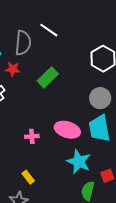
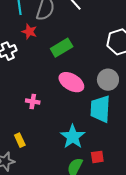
pink ellipse: (67, 130) -> (71, 82), moved

